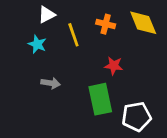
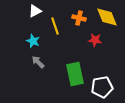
cyan star: (37, 44) -> (33, 41), moved
red star: (114, 66) -> (95, 40), moved
gray arrow: (51, 83) -> (38, 62), turned -144

